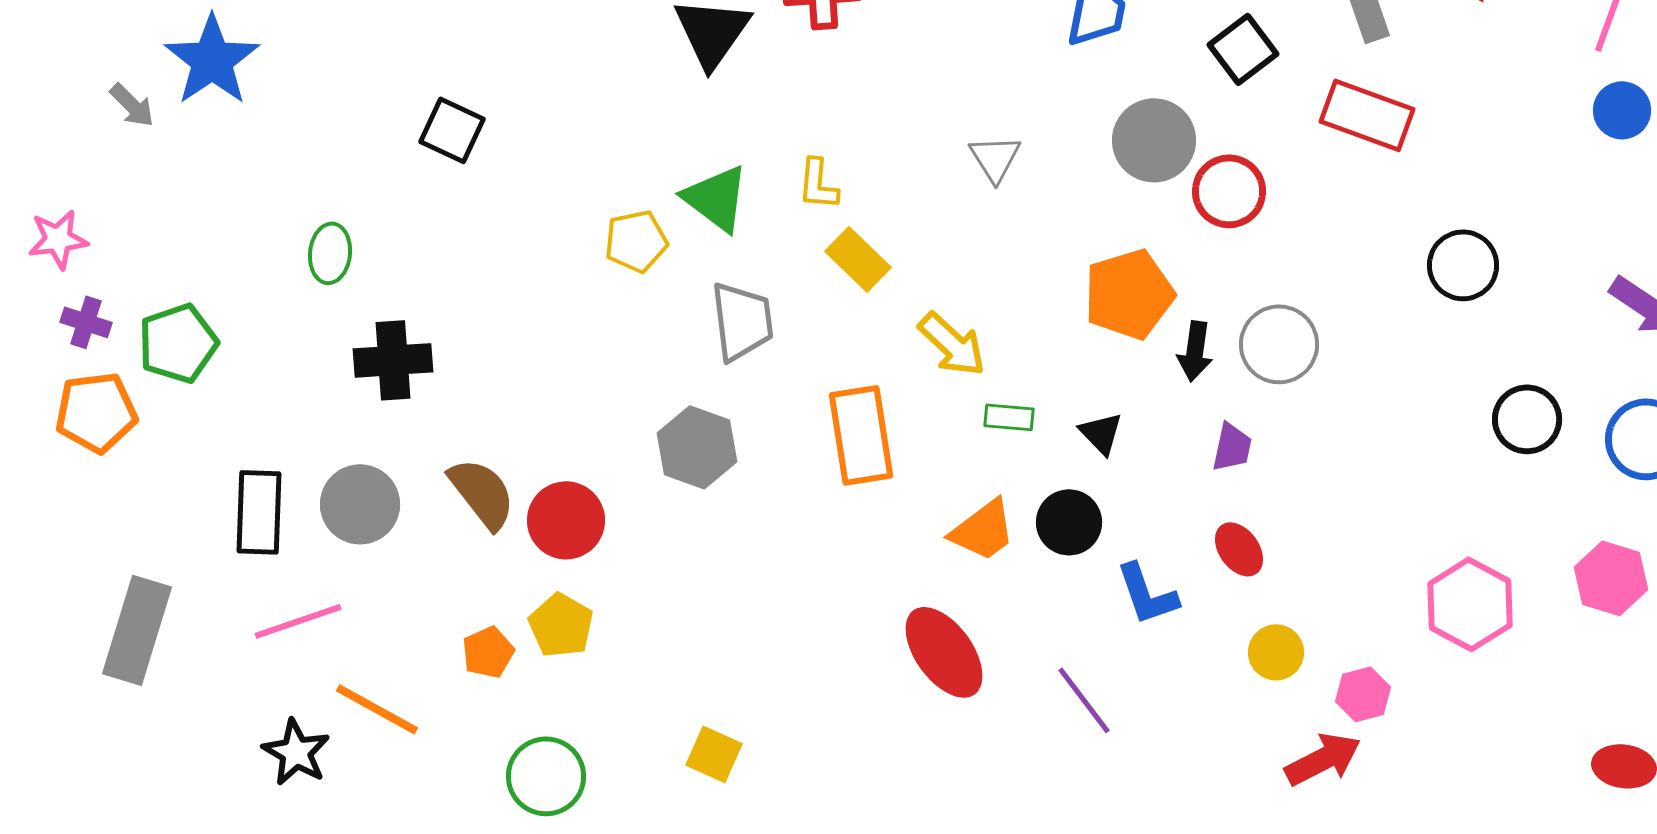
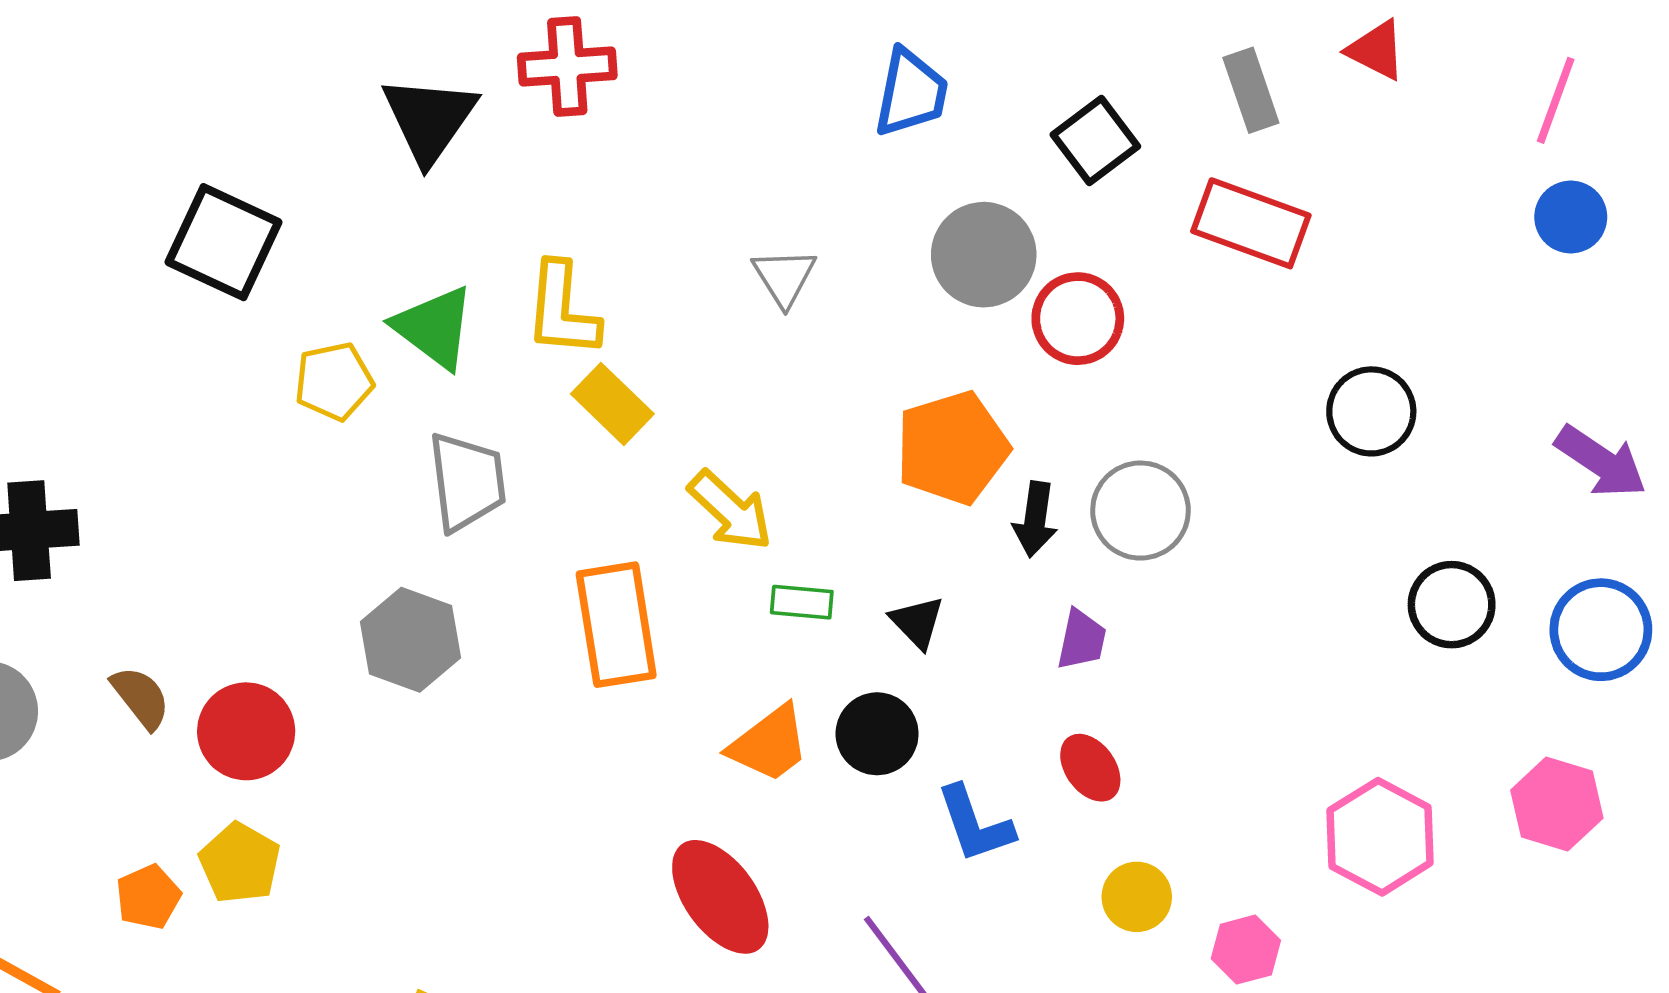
black square: (452, 130) -> (224, 242), moved, size x1.4
yellow L-shape: (818, 184) -> (562, 310), size x1.5
brown semicircle: (482, 493) -> (141, 697), size x0.7

